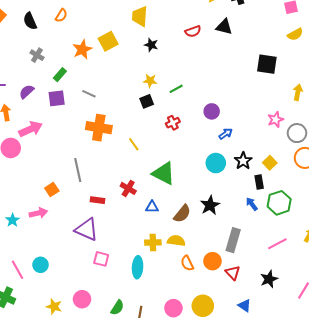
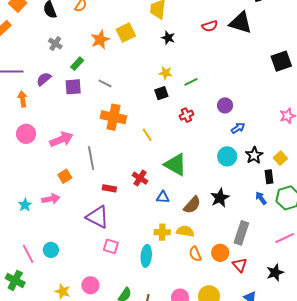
black triangle: (224, 27) -> (241, 23), size x1.4
black square: (267, 64) -> (281, 61), turned -30
pink arrow: (31, 129) -> (61, 139), moved

